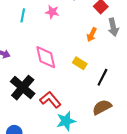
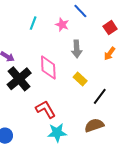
gray arrow: (113, 27) -> (77, 49), moved
orange arrow: (92, 35) -> (110, 54), moved
black cross: (23, 88) -> (19, 79), moved

